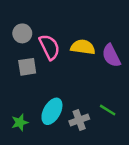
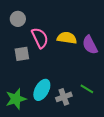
gray circle: (22, 33) -> (18, 19), moved
green star: (20, 122) -> (16, 99), size x1.5

